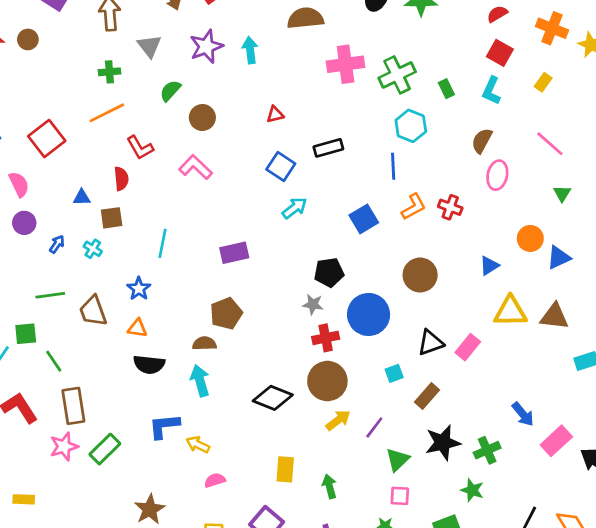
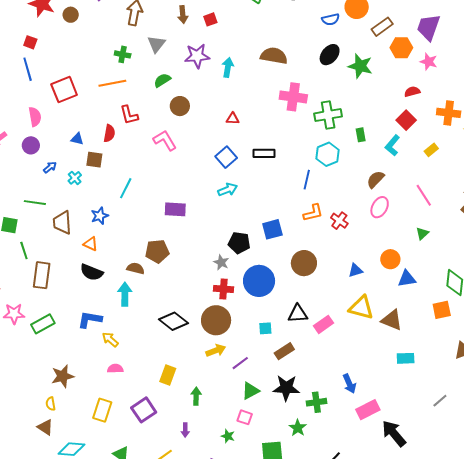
orange cross: (552, 28) -> (449, 113), turned -30
blue square: (364, 219) -> (272, 229), moved
brown rectangle: (73, 406) -> (42, 275), moved

